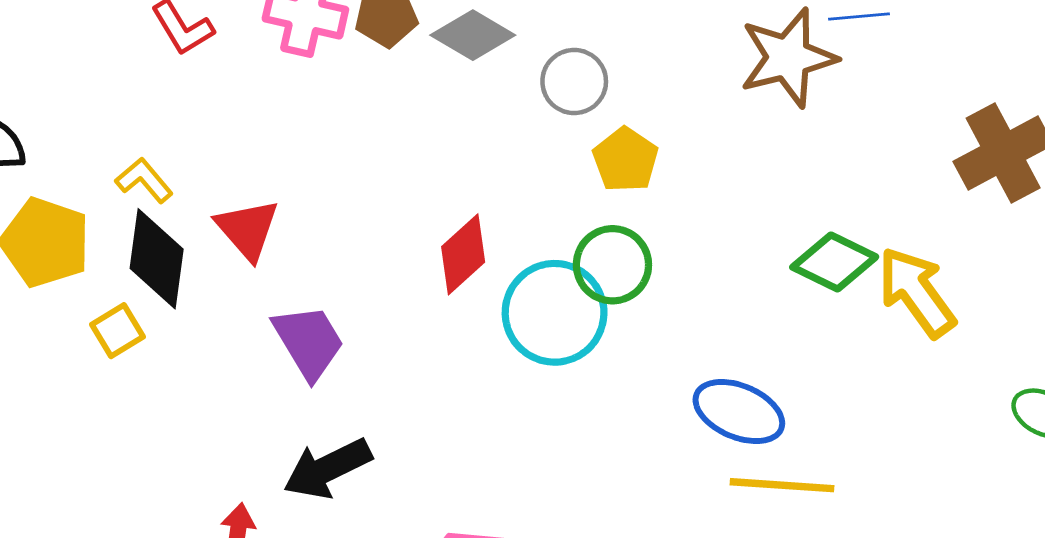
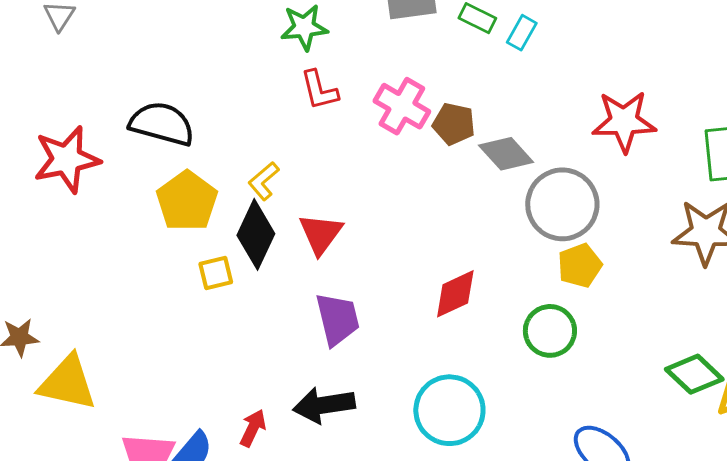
gray circle: (574, 82) -> (562, 204), size x1.6
yellow L-shape: (144, 180) -> (264, 181), turned -108
cyan circle: (555, 313) -> (449, 410), moved

